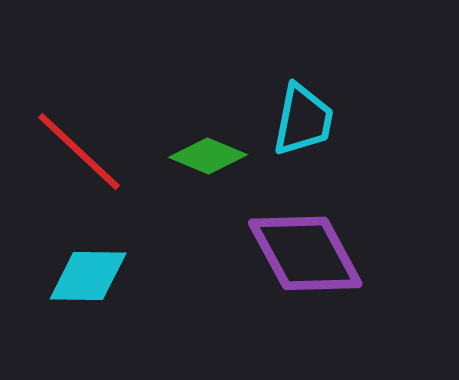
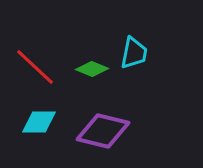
purple diamond: (305, 253) -> (103, 131), moved, turned -48

